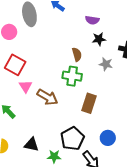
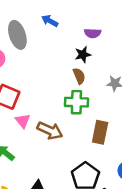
black star: (99, 39) -> (83, 55), moved

